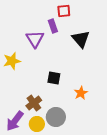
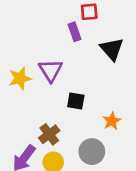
purple triangle: (35, 39) -> (51, 70), moved
gray circle: (56, 117) -> (92, 152), moved

